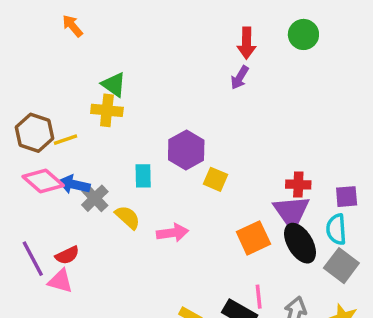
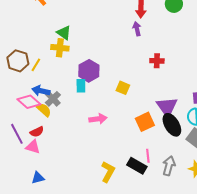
purple arrow: (240, 78) -> (137, 29), turned 136
yellow line: (66, 140) -> (36, 65), turned -40
purple hexagon: (186, 150) -> (89, 71), moved
pink diamond: (43, 181) -> (29, 102), moved
red cross: (298, 185) -> (157, 61), moved
yellow semicircle: (128, 217) -> (44, 110), moved

